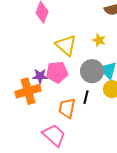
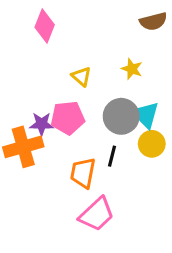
yellow triangle: (66, 45) -> (81, 77), size x0.6
pink trapezoid: (54, 135) -> (97, 214), moved, turned 95

